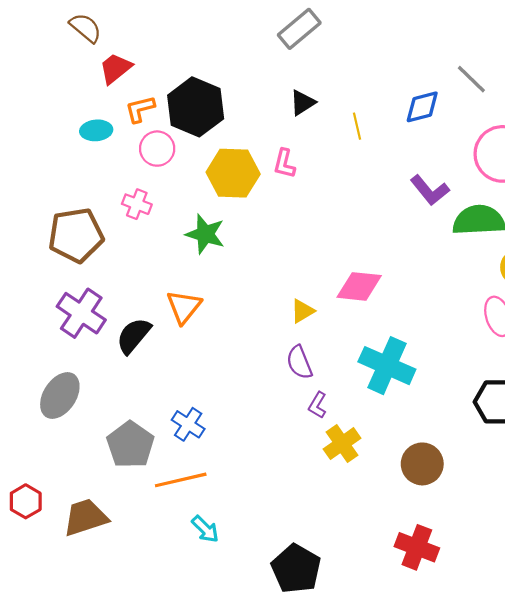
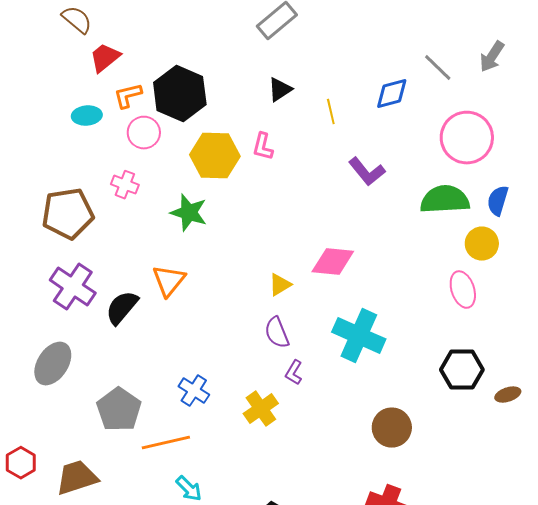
purple L-shape: (430, 190) -> (367, 172), moved
blue cross: (188, 424) -> (194, 391), moved
yellow cross: (342, 444) -> (261, 409), moved

